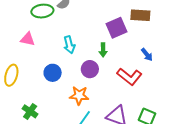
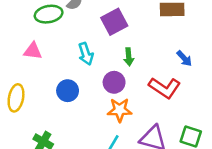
purple square: (116, 28) -> (114, 22), moved
orange star: (79, 95) -> (120, 110), moved

